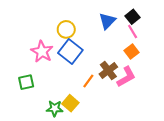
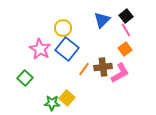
brown cross: (108, 71) -> (103, 67), turned 30
orange line: (88, 81) -> (84, 69), moved
green square: (26, 82) -> (25, 78), turned -35

